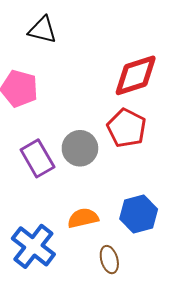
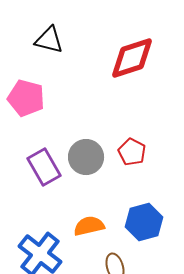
red diamond: (136, 75) -> (132, 58), moved
red pentagon: (126, 128) -> (132, 152), moved, size x0.7

